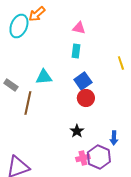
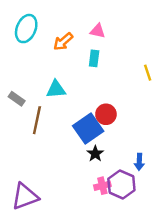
orange arrow: (37, 14) -> (63, 42), moved
blue square: (83, 81) -> (88, 129), moved, size x1.4

